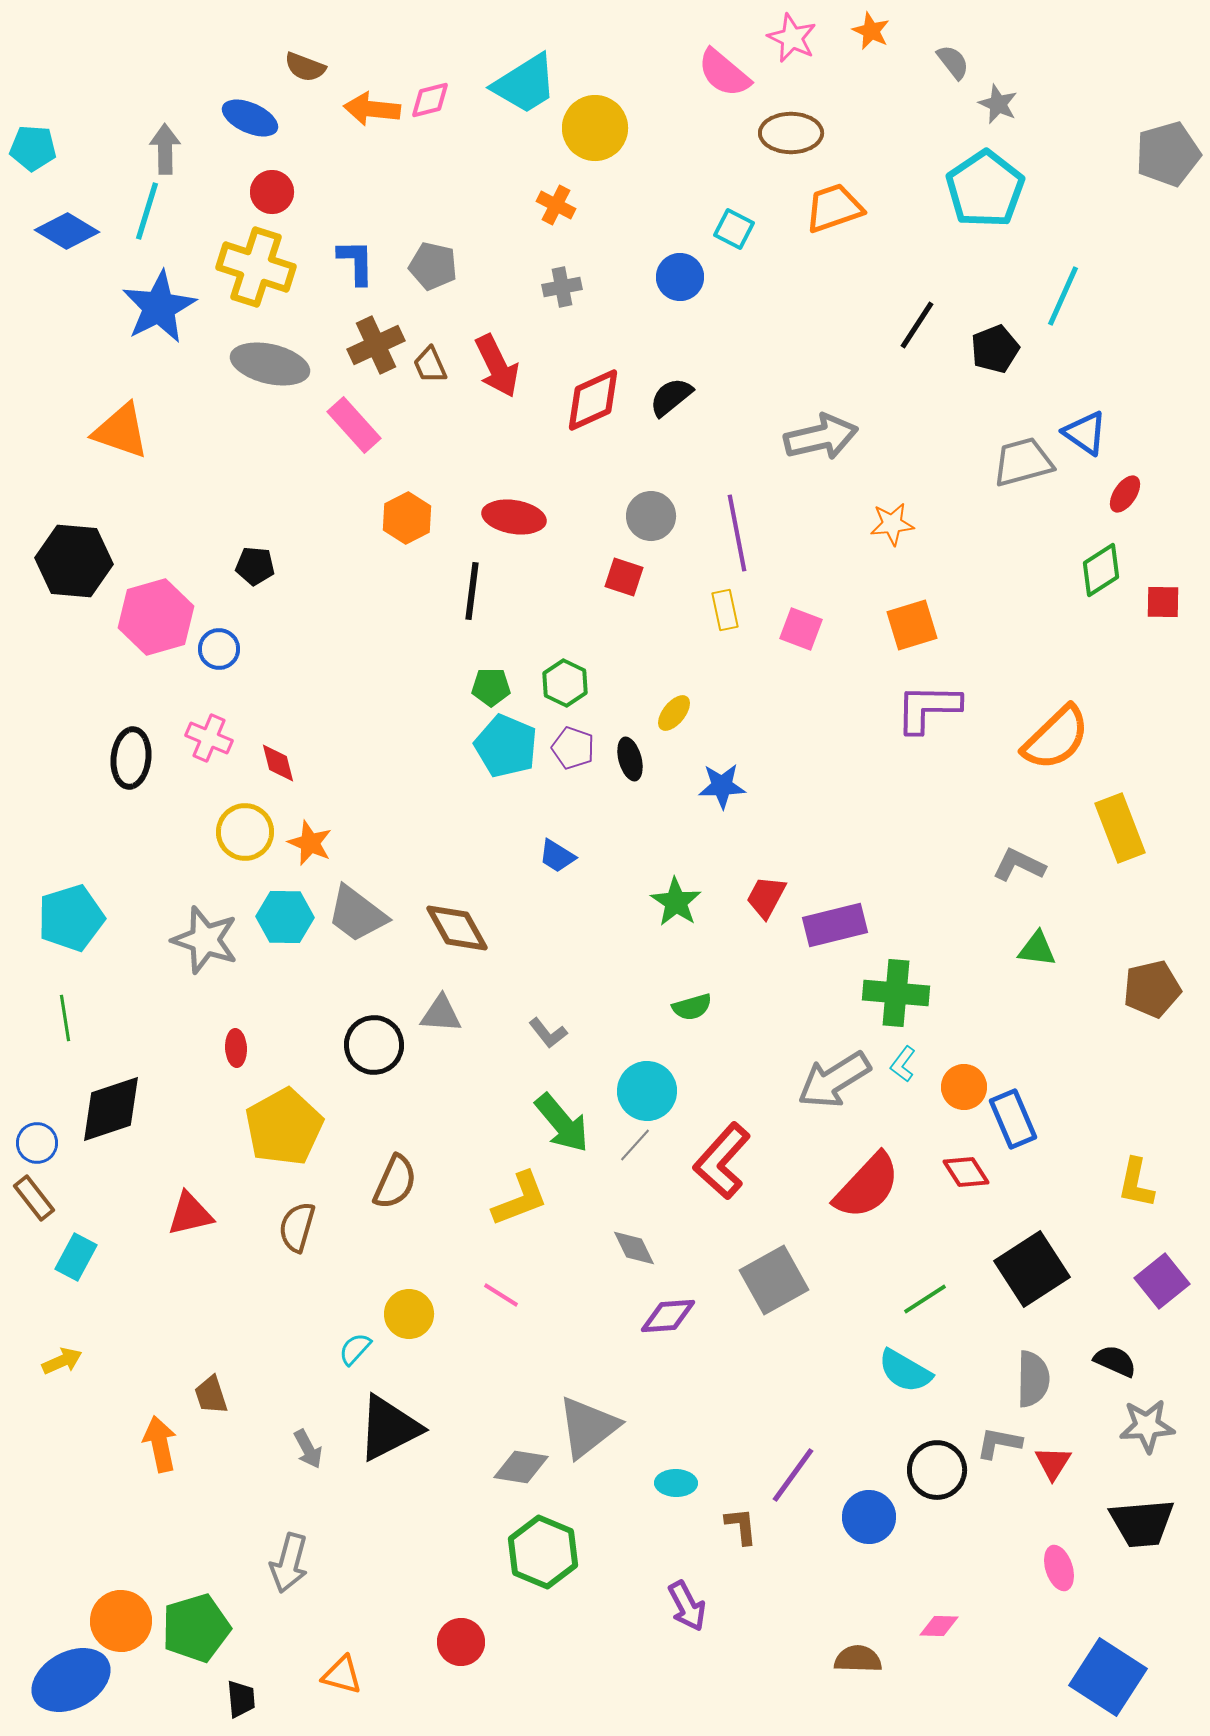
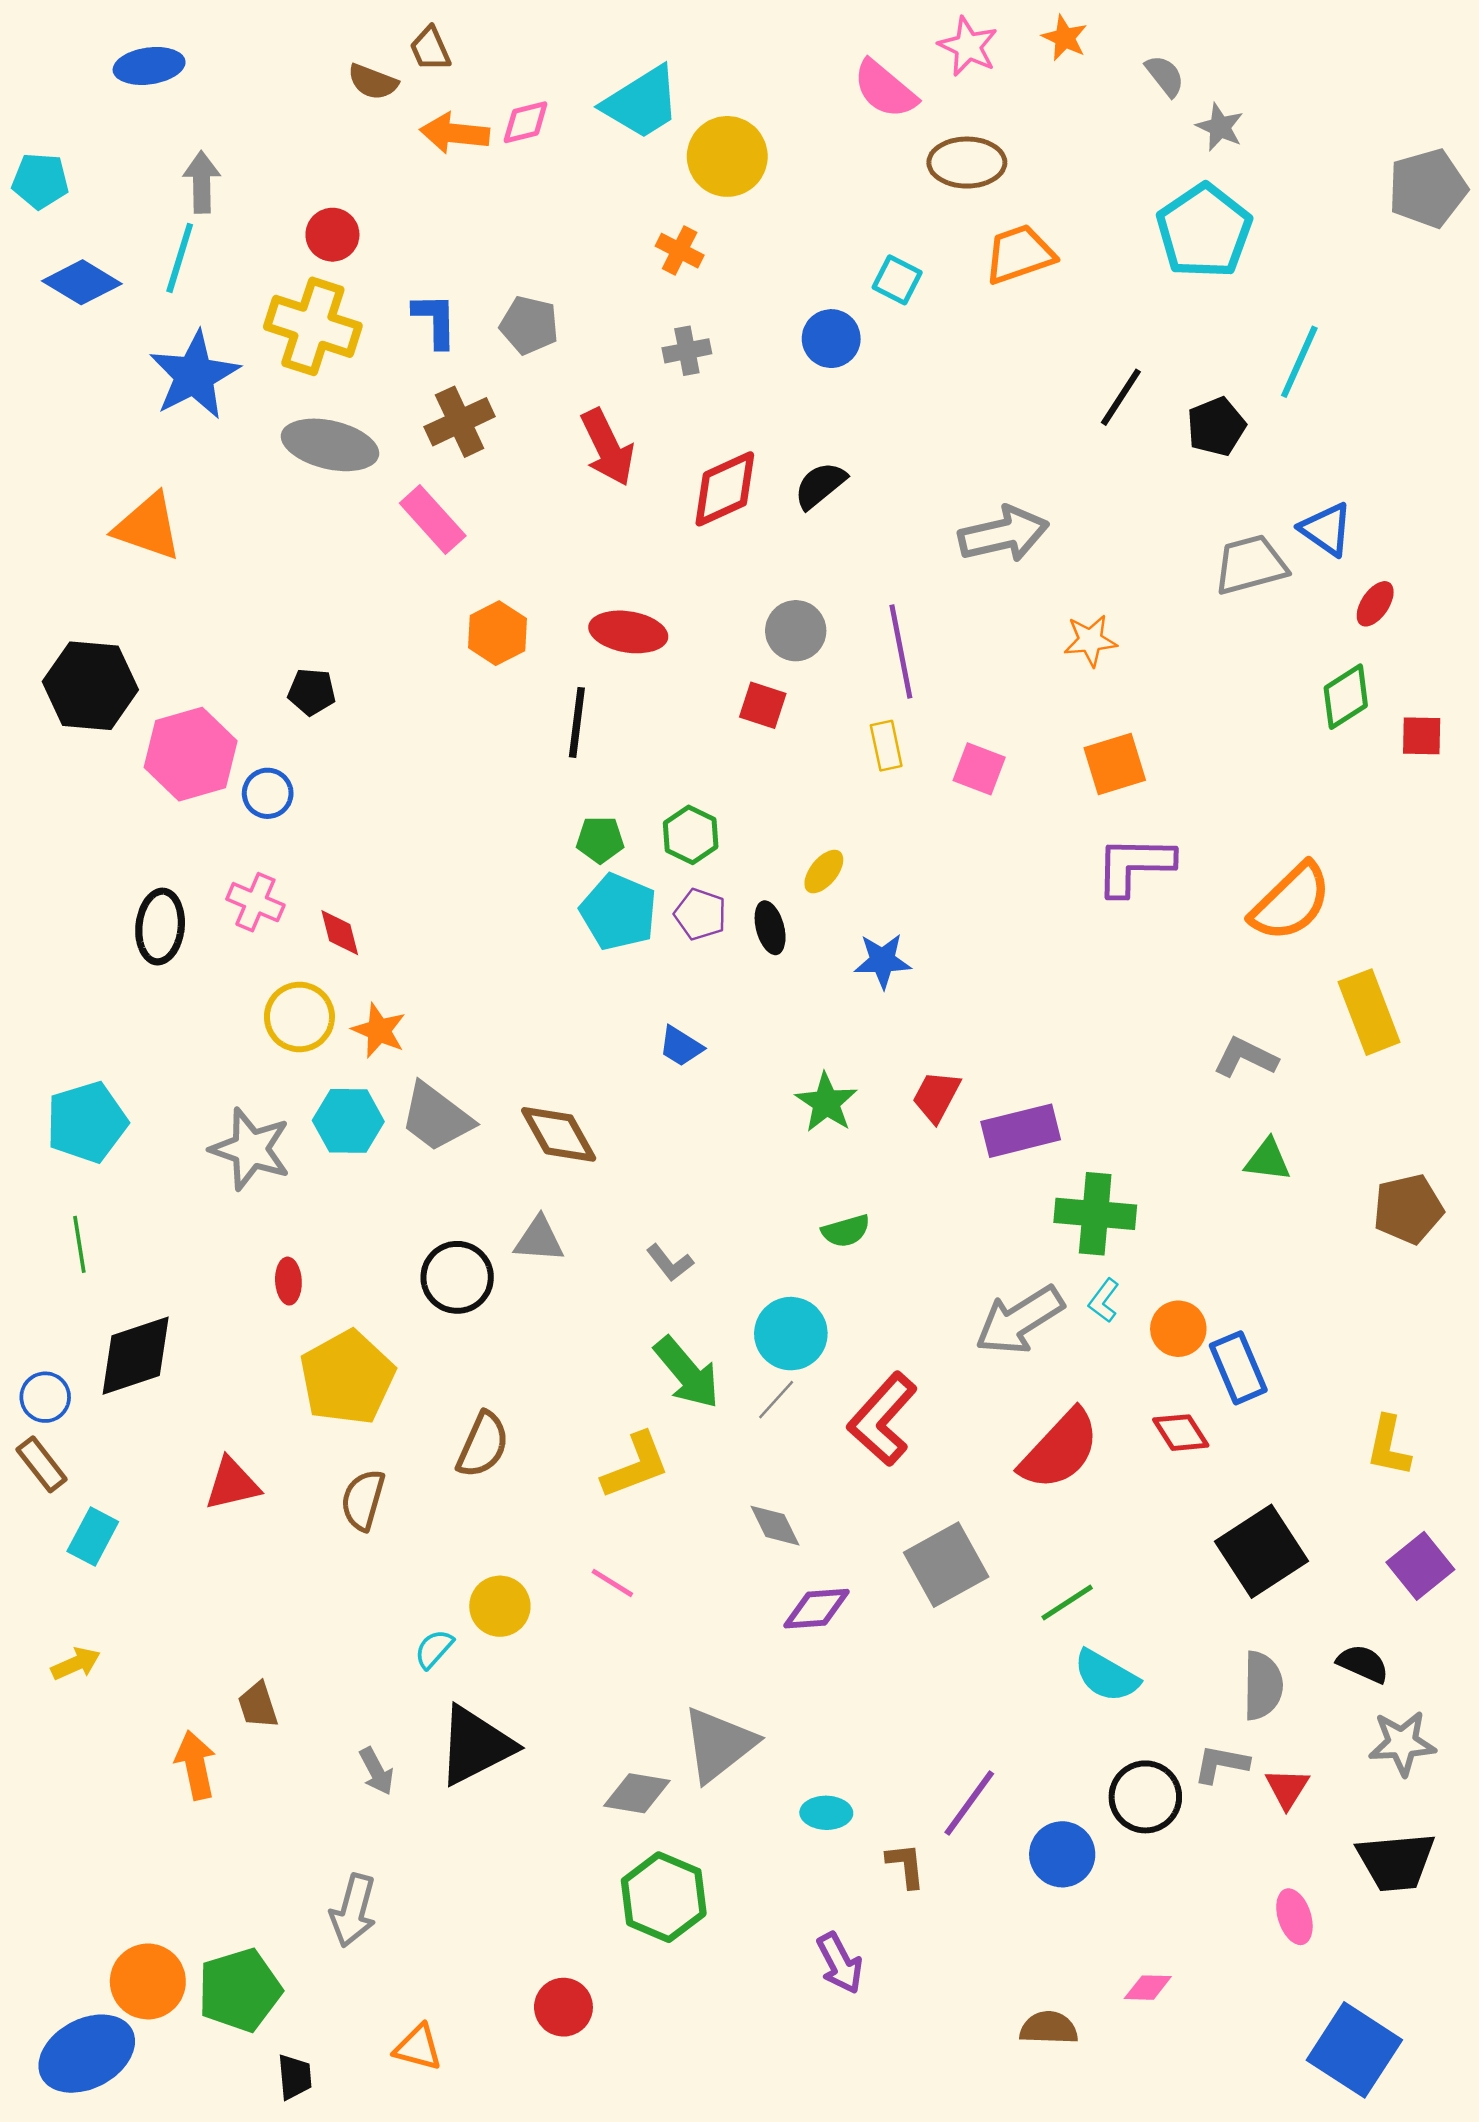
blue ellipse: (250, 118) -> (149, 66), moved, turned -32
brown trapezoid: (430, 365) -> (430, 49), moved
green line: (925, 1299) -> (1067, 1603), moved

